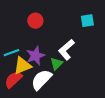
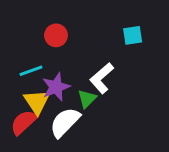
cyan line: (11, 53) -> (31, 71), moved
yellow triangle: (22, 66) -> (37, 102), turned -42

